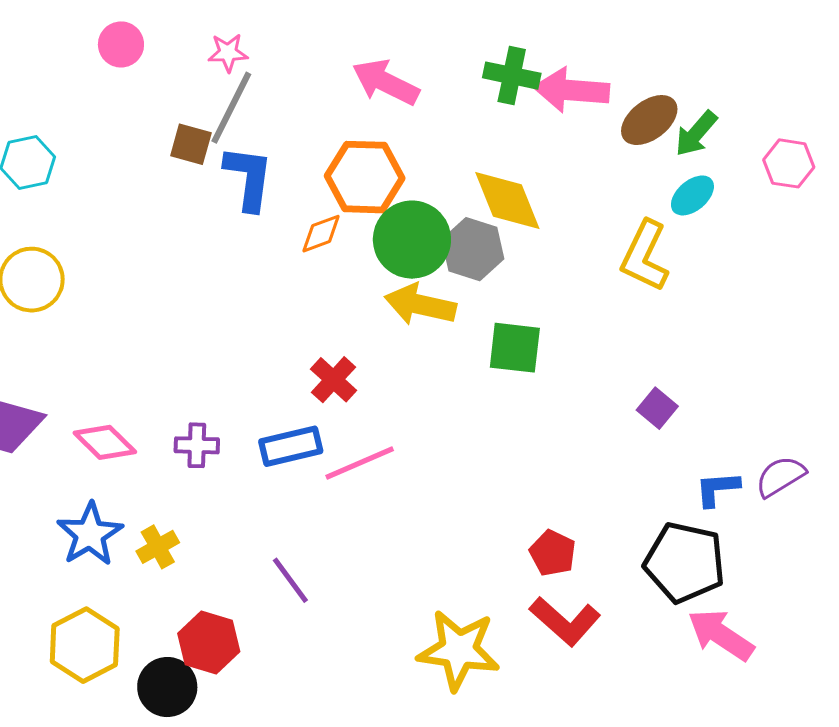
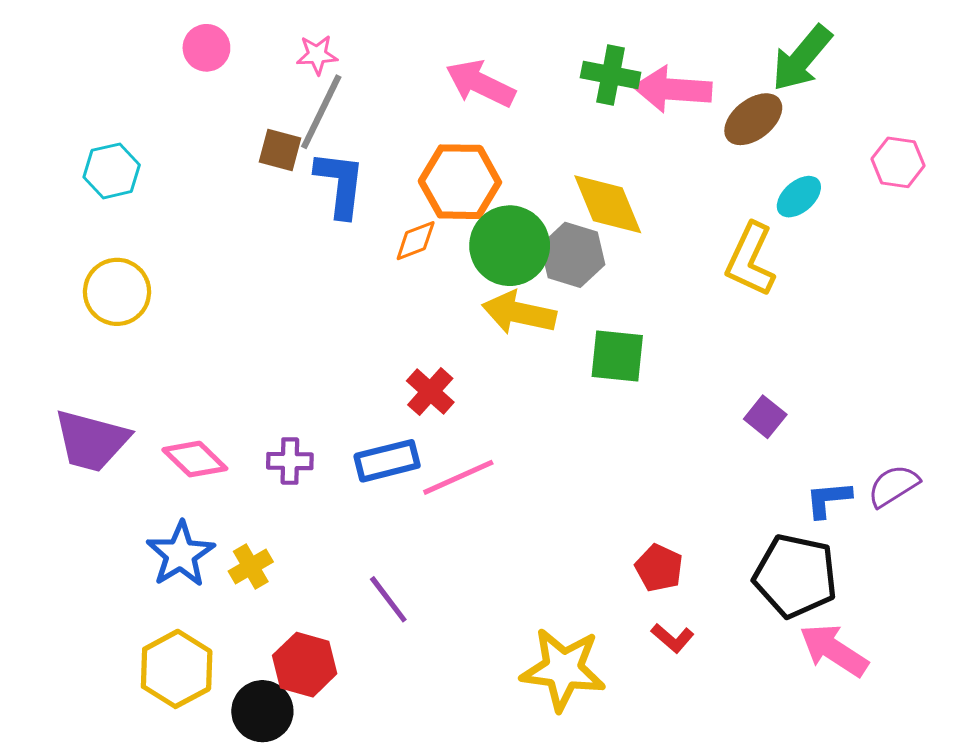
green arrow: (696, 134) -> (802, 58), moved, size x1.4
red L-shape: (565, 621) -> (673, 638), size x0.6

